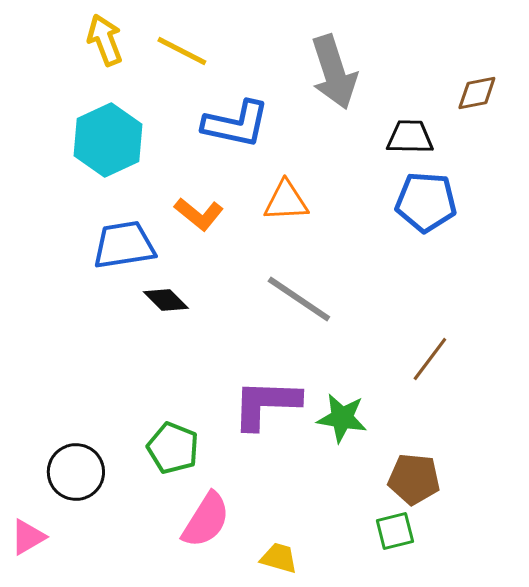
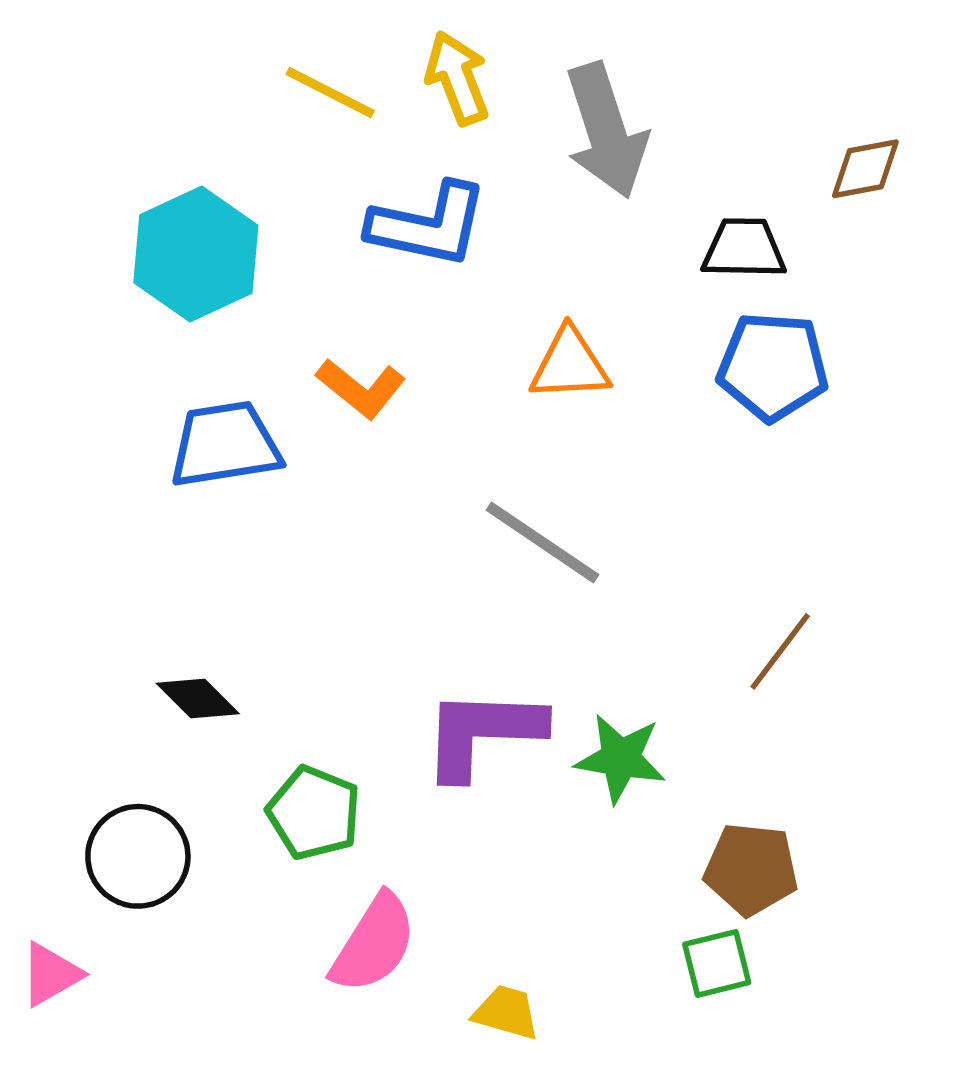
yellow arrow: (105, 40) -> (457, 78), moved
orange triangle: (286, 201) -> (570, 365), moved
black diamond: (166, 300) -> (198, 699), moved

